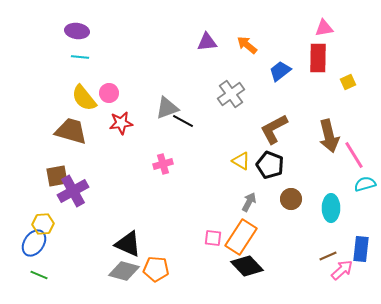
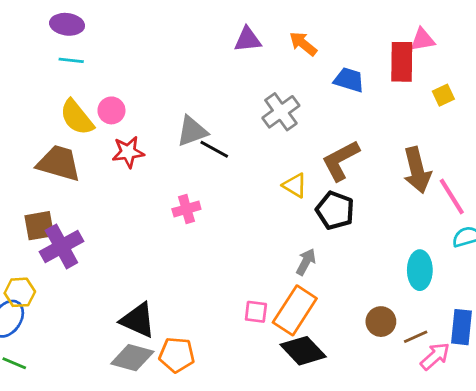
pink triangle: (324, 28) -> (423, 40), moved
blue trapezoid: (280, 71) -> (349, 80), turned 55
yellow triangle: (241, 161) -> (295, 185), moved
brown circle: (291, 199) -> (381, 322), moved

